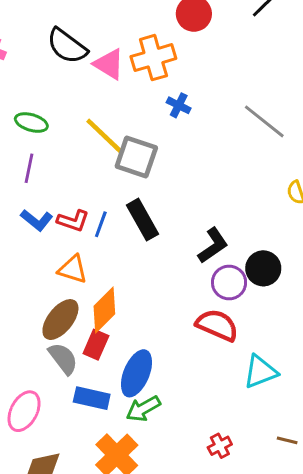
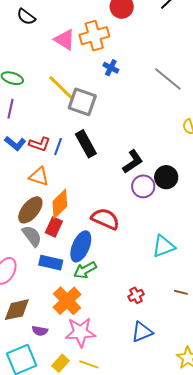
black semicircle: (67, 46) -> (26, 17), moved, size x0.7
red semicircle: (217, 325) -> (105, 219), moved

